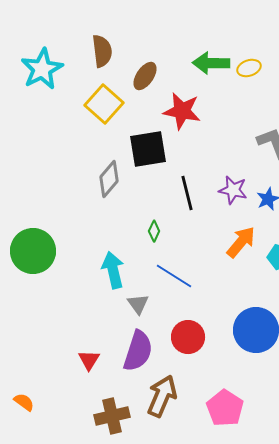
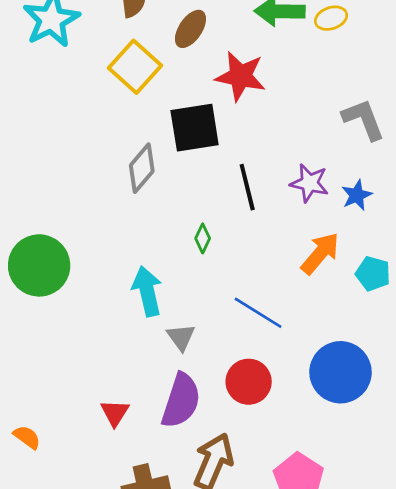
blue line: (174, 276) -> (258, 313), moved
orange semicircle: (24, 402) -> (27, 437), moved

